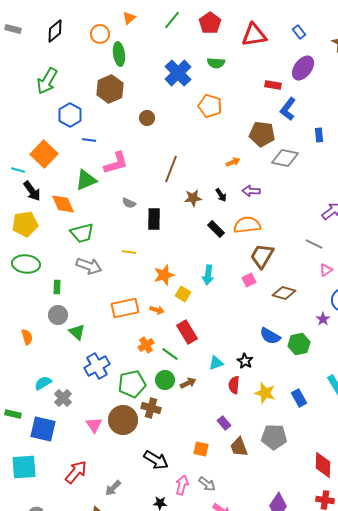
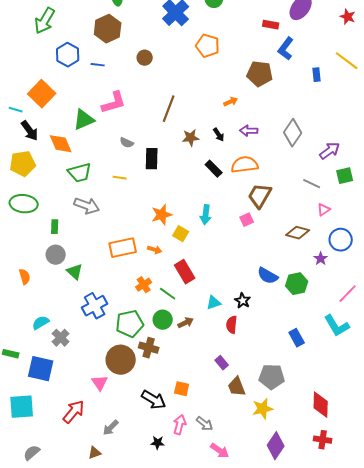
blue line: (89, 140) -> (98, 65), moved
gray diamond: (285, 158) -> (293, 133), moved, turned -68
yellow line: (129, 252) -> (120, 178), moved
brown diamond: (284, 293) -> (298, 233), moved
yellow star: (265, 393) -> (263, 409), moved, turned -30
pink triangle: (94, 425) -> (100, 383), moved
orange square: (201, 449) -> (182, 389), moved

